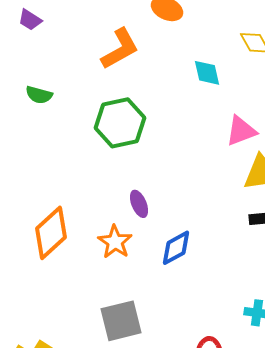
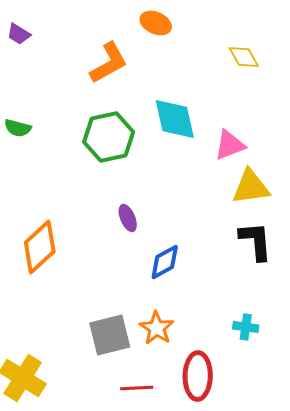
cyan diamond: (207, 73) -> (175, 119), moved, size x1.6
green semicircle: (39, 95) -> (18, 128), moved
orange star: (115, 242) -> (157, 328), moved

